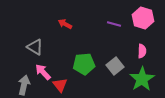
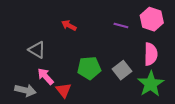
pink semicircle: (142, 51) -> (151, 54), size x1.5
gray arrow: (24, 85) -> (25, 90), turned 90

